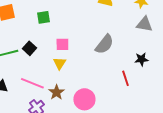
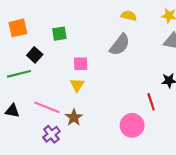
gray semicircle: (104, 44) -> (120, 45), moved
black square: (29, 48) -> (35, 55), moved
pink circle: (84, 99) -> (132, 125), moved

